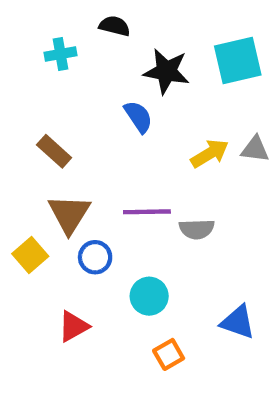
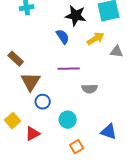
brown rectangle: (54, 151) -> (16, 59), moved
yellow arrow: (210, 153) -> (96, 39), moved
purple line: (147, 212) -> (69, 69), moved
yellow square: (30, 255) -> (13, 121), moved

